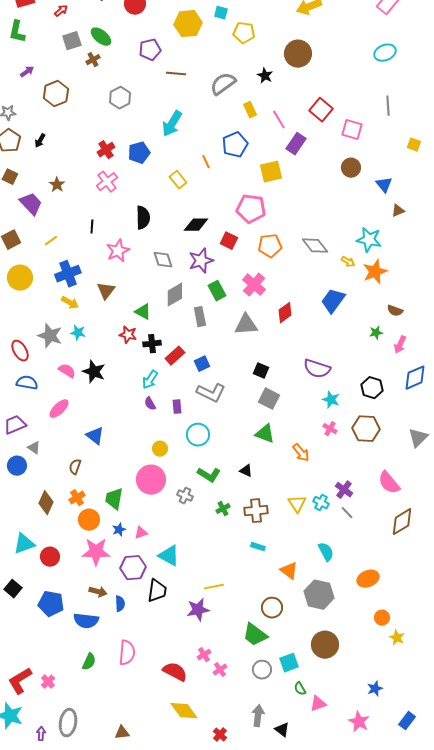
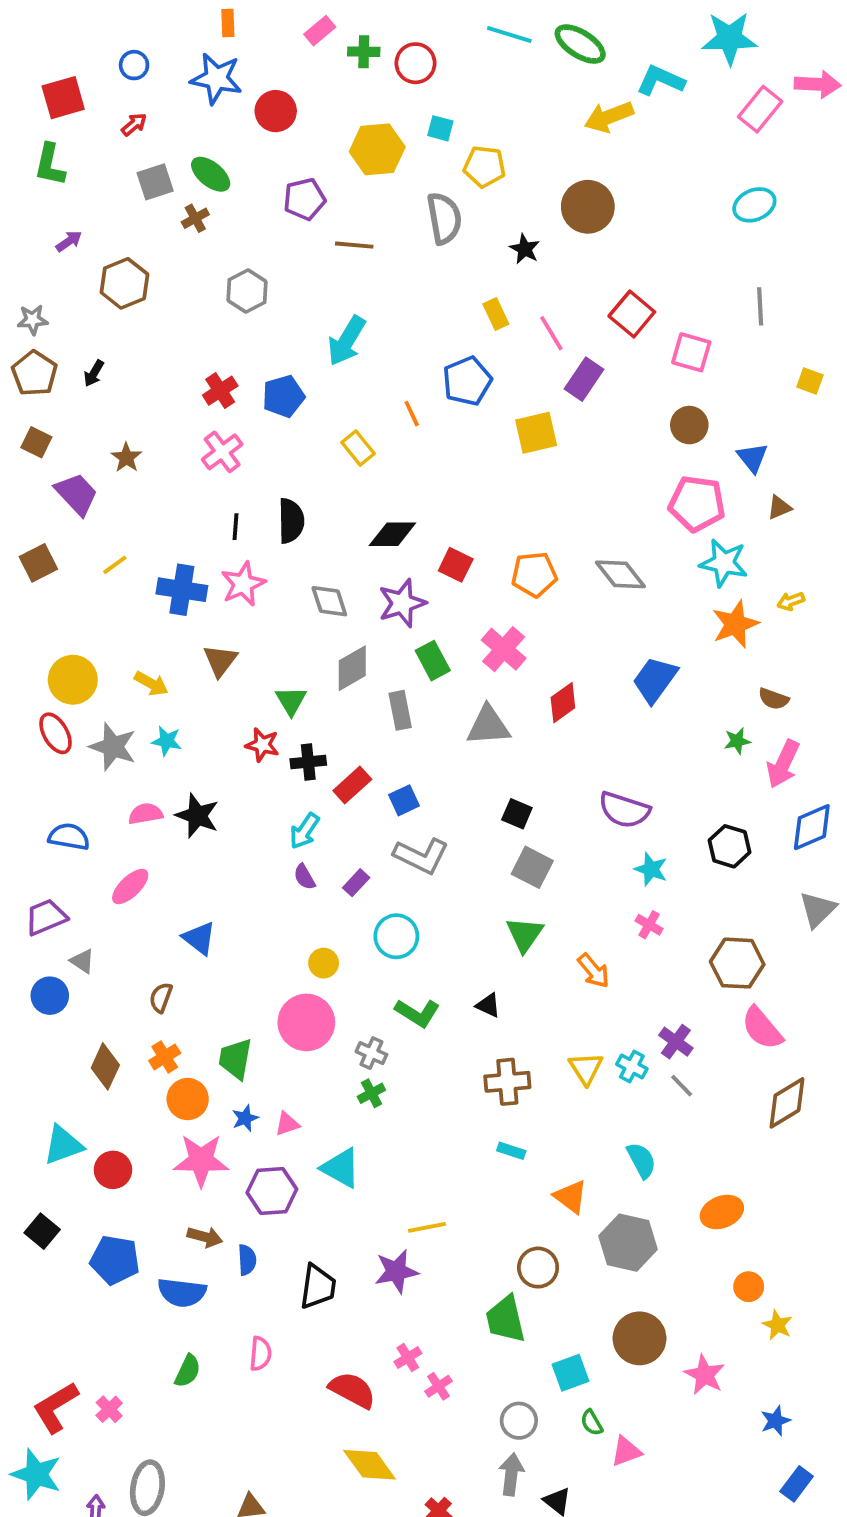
gray semicircle: (223, 84) -> (444, 218), moved, turned 116
pink pentagon: (251, 209) -> (697, 504), moved
black line: (92, 227) -> (236, 527), moved
yellow arrow: (348, 262) -> (791, 601), moved, turned 128
blue cross: (68, 274) -> (182, 590), moved, turned 30
yellow circle: (20, 278) -> (73, 680), moved
green triangle: (143, 312) -> (291, 701), turned 30
pink arrow: (400, 345) -> (783, 764), size x1.4
red ellipse: (20, 351) -> (56, 733), moved
pink semicircle: (67, 371) -> (146, 814), turned -42
purple rectangle: (177, 407) -> (356, 883), turned 48
brown hexagon: (366, 429) -> (737, 963), moved
green triangle: (265, 434) -> (525, 934), turned 45
gray triangle: (418, 438) -> (818, 909), moved
green cross: (223, 509) -> (371, 1093), moved
black trapezoid: (157, 591) -> (318, 1287), moved
green trapezoid: (255, 635) -> (505, 1319), turned 40
pink semicircle: (127, 653) -> (260, 1354), size x0.7
gray circle: (262, 670) -> (519, 1421), moved
blue star: (375, 689) -> (775, 1421), moved
pink star: (359, 722) -> (705, 1375), moved

